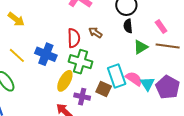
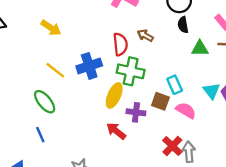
green triangle: (141, 47) -> (200, 48), turned 35
blue cross: (46, 54) -> (89, 66), turned -35
cyan rectangle: (117, 76) -> (175, 85), size x0.7
pink semicircle: (134, 79) -> (186, 110), moved

